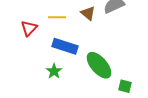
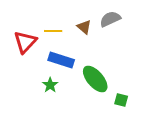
red triangle: (29, 28) -> (25, 42), size x1.4

